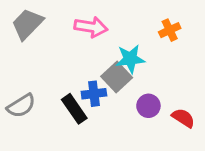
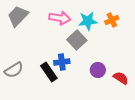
cyan star: (130, 59) -> (88, 21), moved
gray square: (117, 77) -> (77, 40), moved

